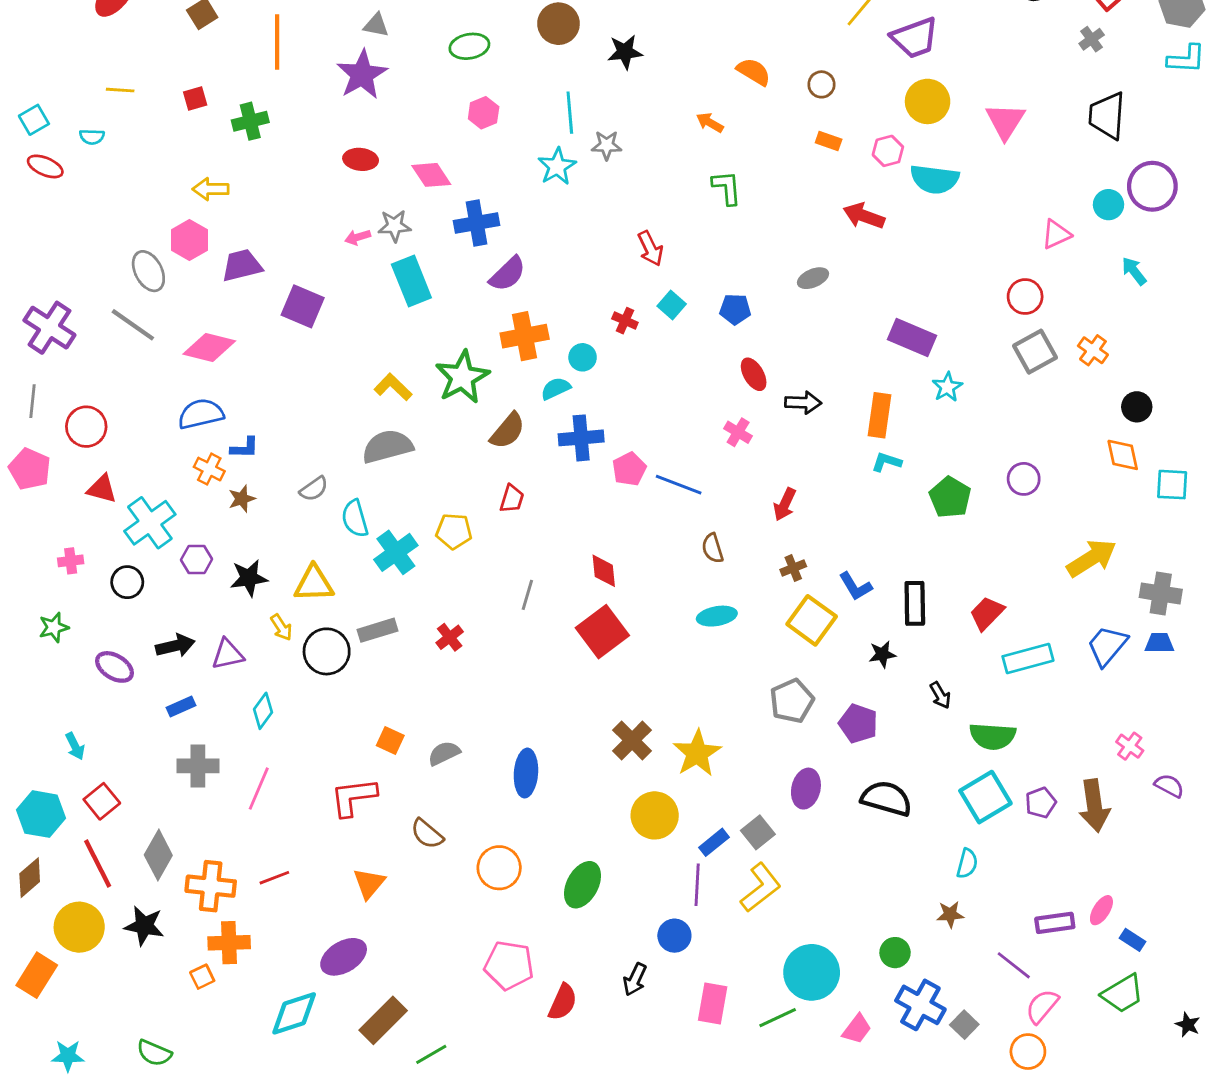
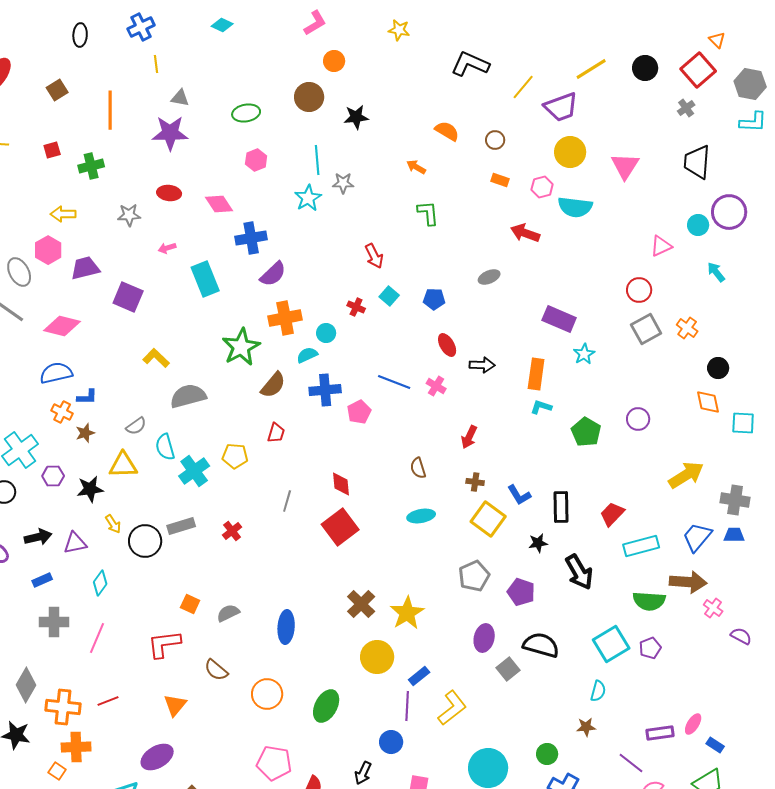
purple star: (362, 75) -> (170, 133), turned 30
gray star: (394, 226) -> (129, 215), moved
yellow L-shape: (393, 387) -> (156, 358), moved
blue line: (679, 485) -> (394, 382), moved
brown cross: (793, 568) -> (475, 482), turned 30
yellow triangle: (314, 584) -> (123, 465), moved
black arrow: (940, 695) -> (579, 572), size x1.8
green semicircle: (993, 736) -> (649, 601), moved
brown arrow: (1094, 806) -> (688, 582), moved, turned -78
gray square: (758, 832) -> (508, 669), moved
orange square: (202, 977) -> (57, 771), turned -30

